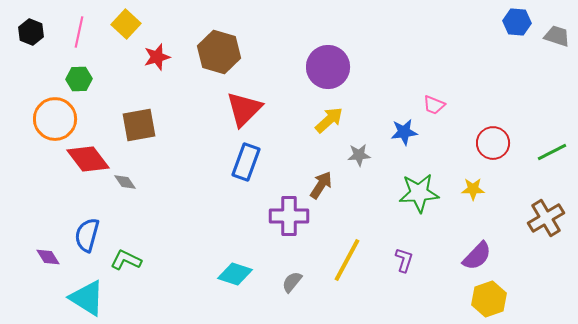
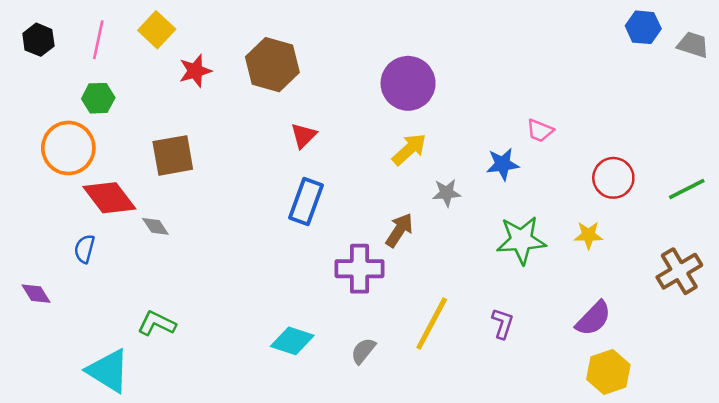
red triangle: (244, 109) -> (304, 136), size x0.6
blue semicircle: (87, 235) -> (85, 249), moved, size x0.7
purple diamond: (48, 257) -> (36, 294), moved

